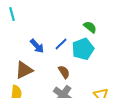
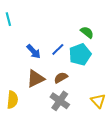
brown triangle: (24, 70) -> (36, 79), moved
brown semicircle: (64, 72) -> (61, 78), turned -88

